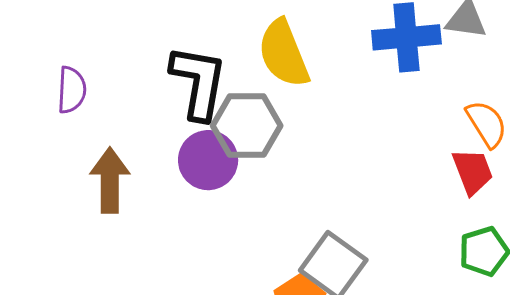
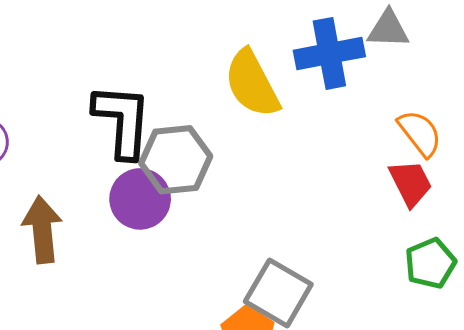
yellow semicircle: (284, 54) -> (252, 84), moved

